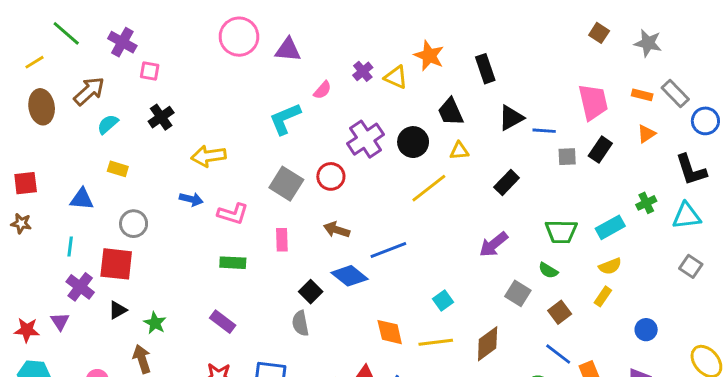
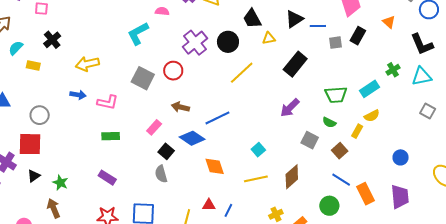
pink semicircle: (322, 90) -> (162, 11), turned -120
orange triangle: (646, 134) -> (389, 22), turned -40
yellow triangle: (459, 151) -> (269, 38), moved
yellow rectangle: (118, 169) -> (33, 65), moved
black rectangle: (507, 183) -> (295, 64), size x1.4
pink rectangle: (282, 240) -> (154, 127), moved, turned 49
yellow rectangle: (603, 296) -> (357, 131), moved
orange diamond: (390, 332) -> (215, 166), moved

